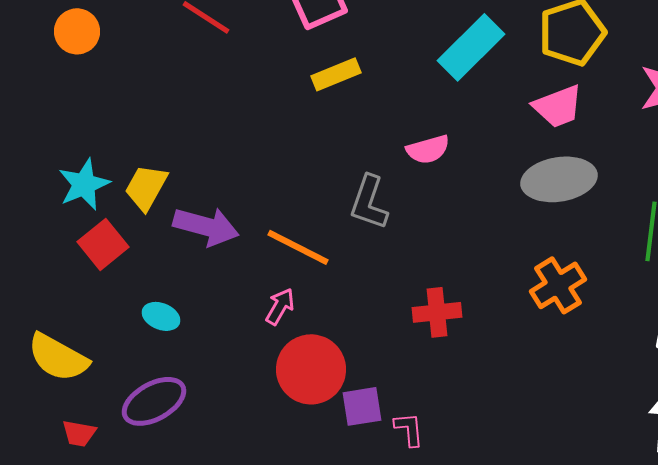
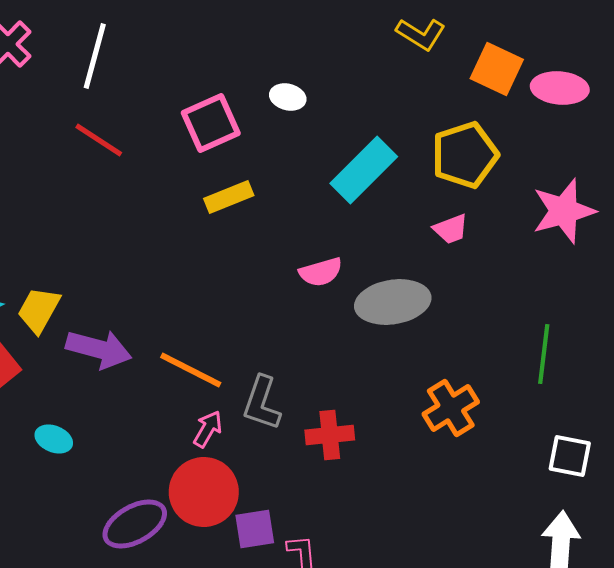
pink trapezoid: (558, 106) -> (451, 229), size x0.7
gray ellipse: (559, 179) -> (393, 302), moved
gray L-shape: (369, 202) -> (262, 403), moved
pink arrow: (280, 306) -> (208, 429), moved
purple ellipse: (154, 401) -> (135, 524), moved

